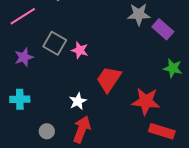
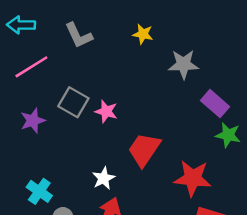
purple rectangle: (163, 29) -> (215, 104), moved
cyan cross: (20, 99) -> (39, 191), moved, turned 36

